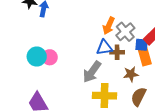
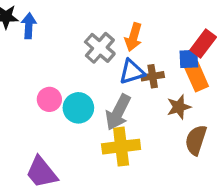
gray cross: (125, 32) -> (100, 48), moved
cyan circle: (37, 57) -> (78, 108), moved
yellow cross: (105, 96) -> (121, 147), moved

